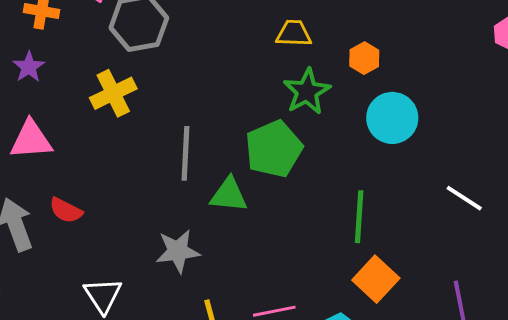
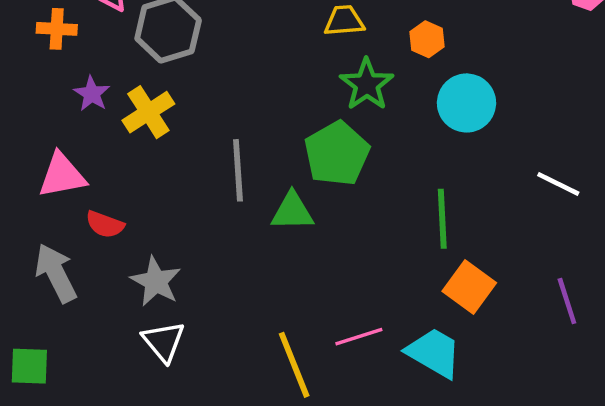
purple star: (29, 67) -> (92, 94), moved
red semicircle: (66, 210) -> (105, 224), moved
gray star: (178, 251) -> (156, 281), moved, turned -30

